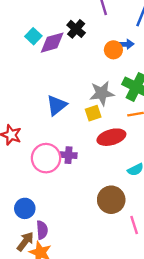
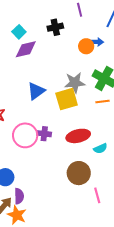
black cross: (76, 29) -> (55, 27), turned 35
purple diamond: (52, 43) -> (26, 49), moved
yellow square: (93, 113) -> (67, 99), size x1.6
red ellipse: (111, 137) -> (78, 136), moved

